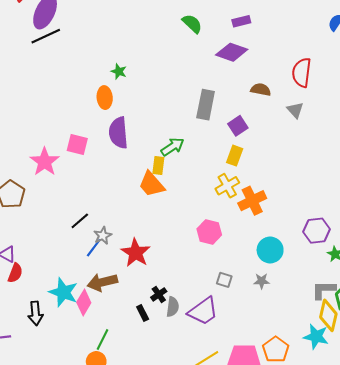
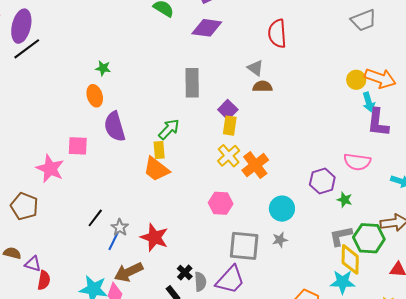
brown semicircle: (261, 90) -> (262, 86), moved
gray triangle: (295, 110) -> (255, 68), moved
purple square: (238, 126) -> (228, 110), moved
gray square: (224, 280) -> (244, 246), size x2.0

